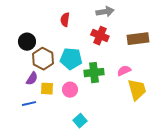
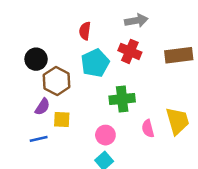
cyan pentagon: (71, 59) -> (95, 63), moved, turned -30
pink semicircle: (124, 71) -> (148, 129), moved, turned -80
pink circle: (70, 90) -> (105, 135), moved

